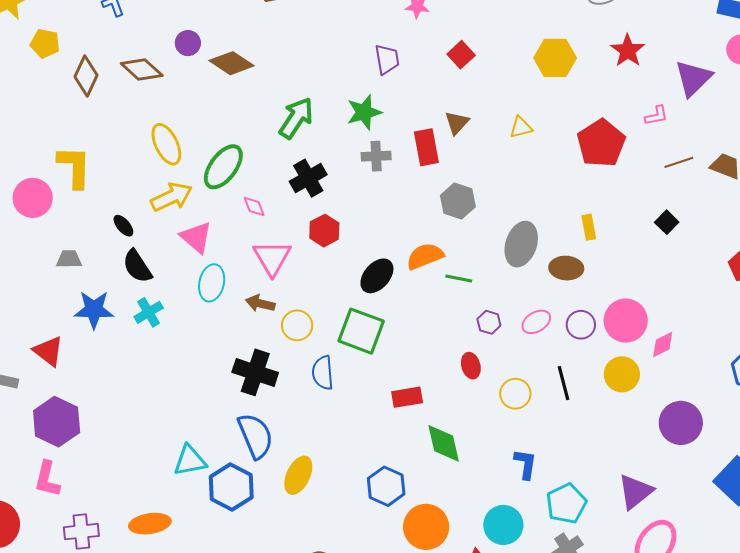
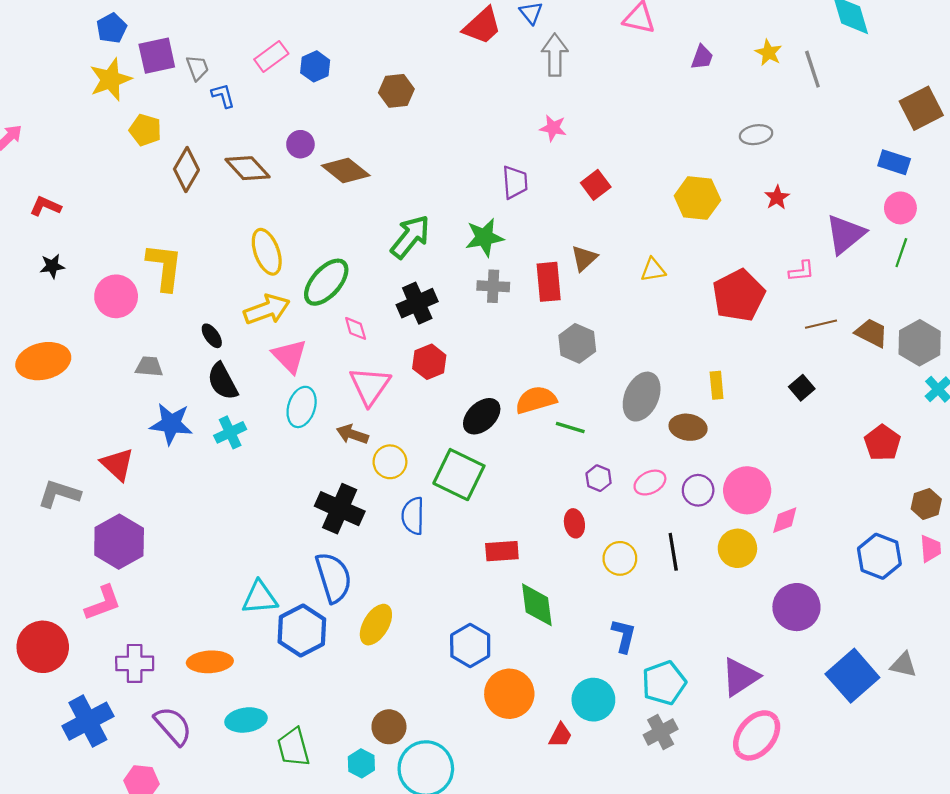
red star: (628, 51) -> (777, 197), size x0.7
pink L-shape: (47, 479) -> (103, 603), turned -129

